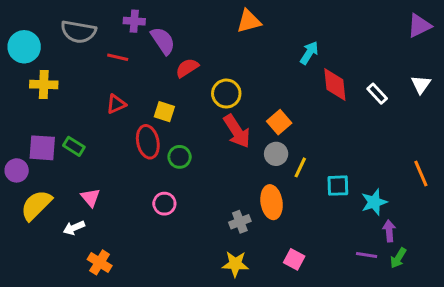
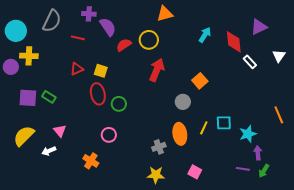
purple triangle: (419, 26) -> (259, 27), moved
gray semicircle: (78, 32) -> (52, 21), turned -75
red diamond: (335, 84) -> (234, 42), moved
yellow circle: (226, 94) -> (149, 40), moved
yellow square: (164, 112) -> (101, 71), moved
orange square: (279, 122) -> (200, 81), moved
red arrow: (237, 131) -> (157, 70), moved, turned -125
yellow line: (300, 167) -> (204, 128), moved
purple circle: (17, 170) -> (11, 67), moved
orange cross: (100, 262) -> (91, 161), moved

